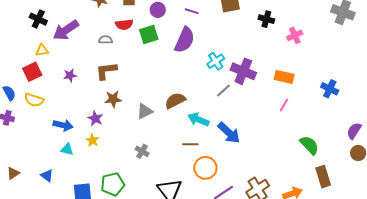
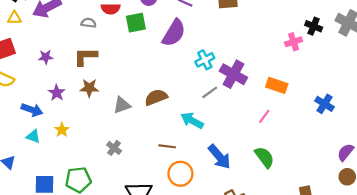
black cross: (266, 19) -> (314, 26), moved
yellow triangle: (42, 50) -> (14, 18), moved
pink line: (284, 105) -> (264, 116), moved
purple star: (95, 118) -> (57, 93), moved
cyan arrow: (198, 120) -> (192, 121), moved
blue arrow: (229, 133) -> (219, 157), moved
green semicircle: (309, 145) -> (264, 157), moved

